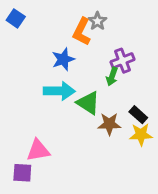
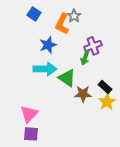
blue square: (16, 18) -> (34, 14), moved
yellow star: (141, 135) -> (107, 102), turned -30
pink triangle: (38, 150) -> (29, 114), turned -36
purple square: (22, 173) -> (31, 134), moved

